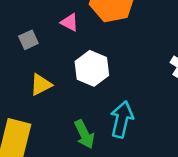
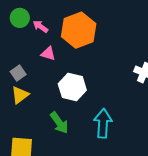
yellow triangle: (41, 85) -> (20, 95), moved
green arrow: (84, 134) -> (59, 123), moved

